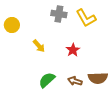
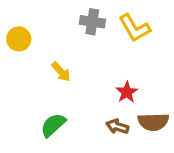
red star: (73, 50) -> (127, 92), moved
green semicircle: (47, 80) -> (53, 125), moved

